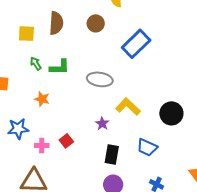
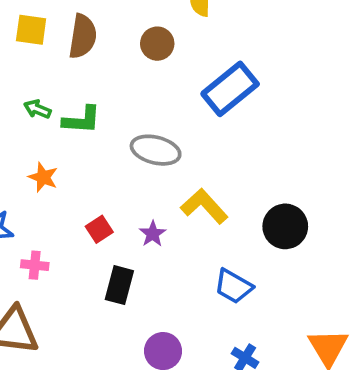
yellow square: (26, 34) -> (31, 30), moved
green arrow: (36, 63) -> (37, 109), turned -40
red square: (66, 141) -> (99, 229), moved
black rectangle: (112, 154) -> (119, 285), moved

